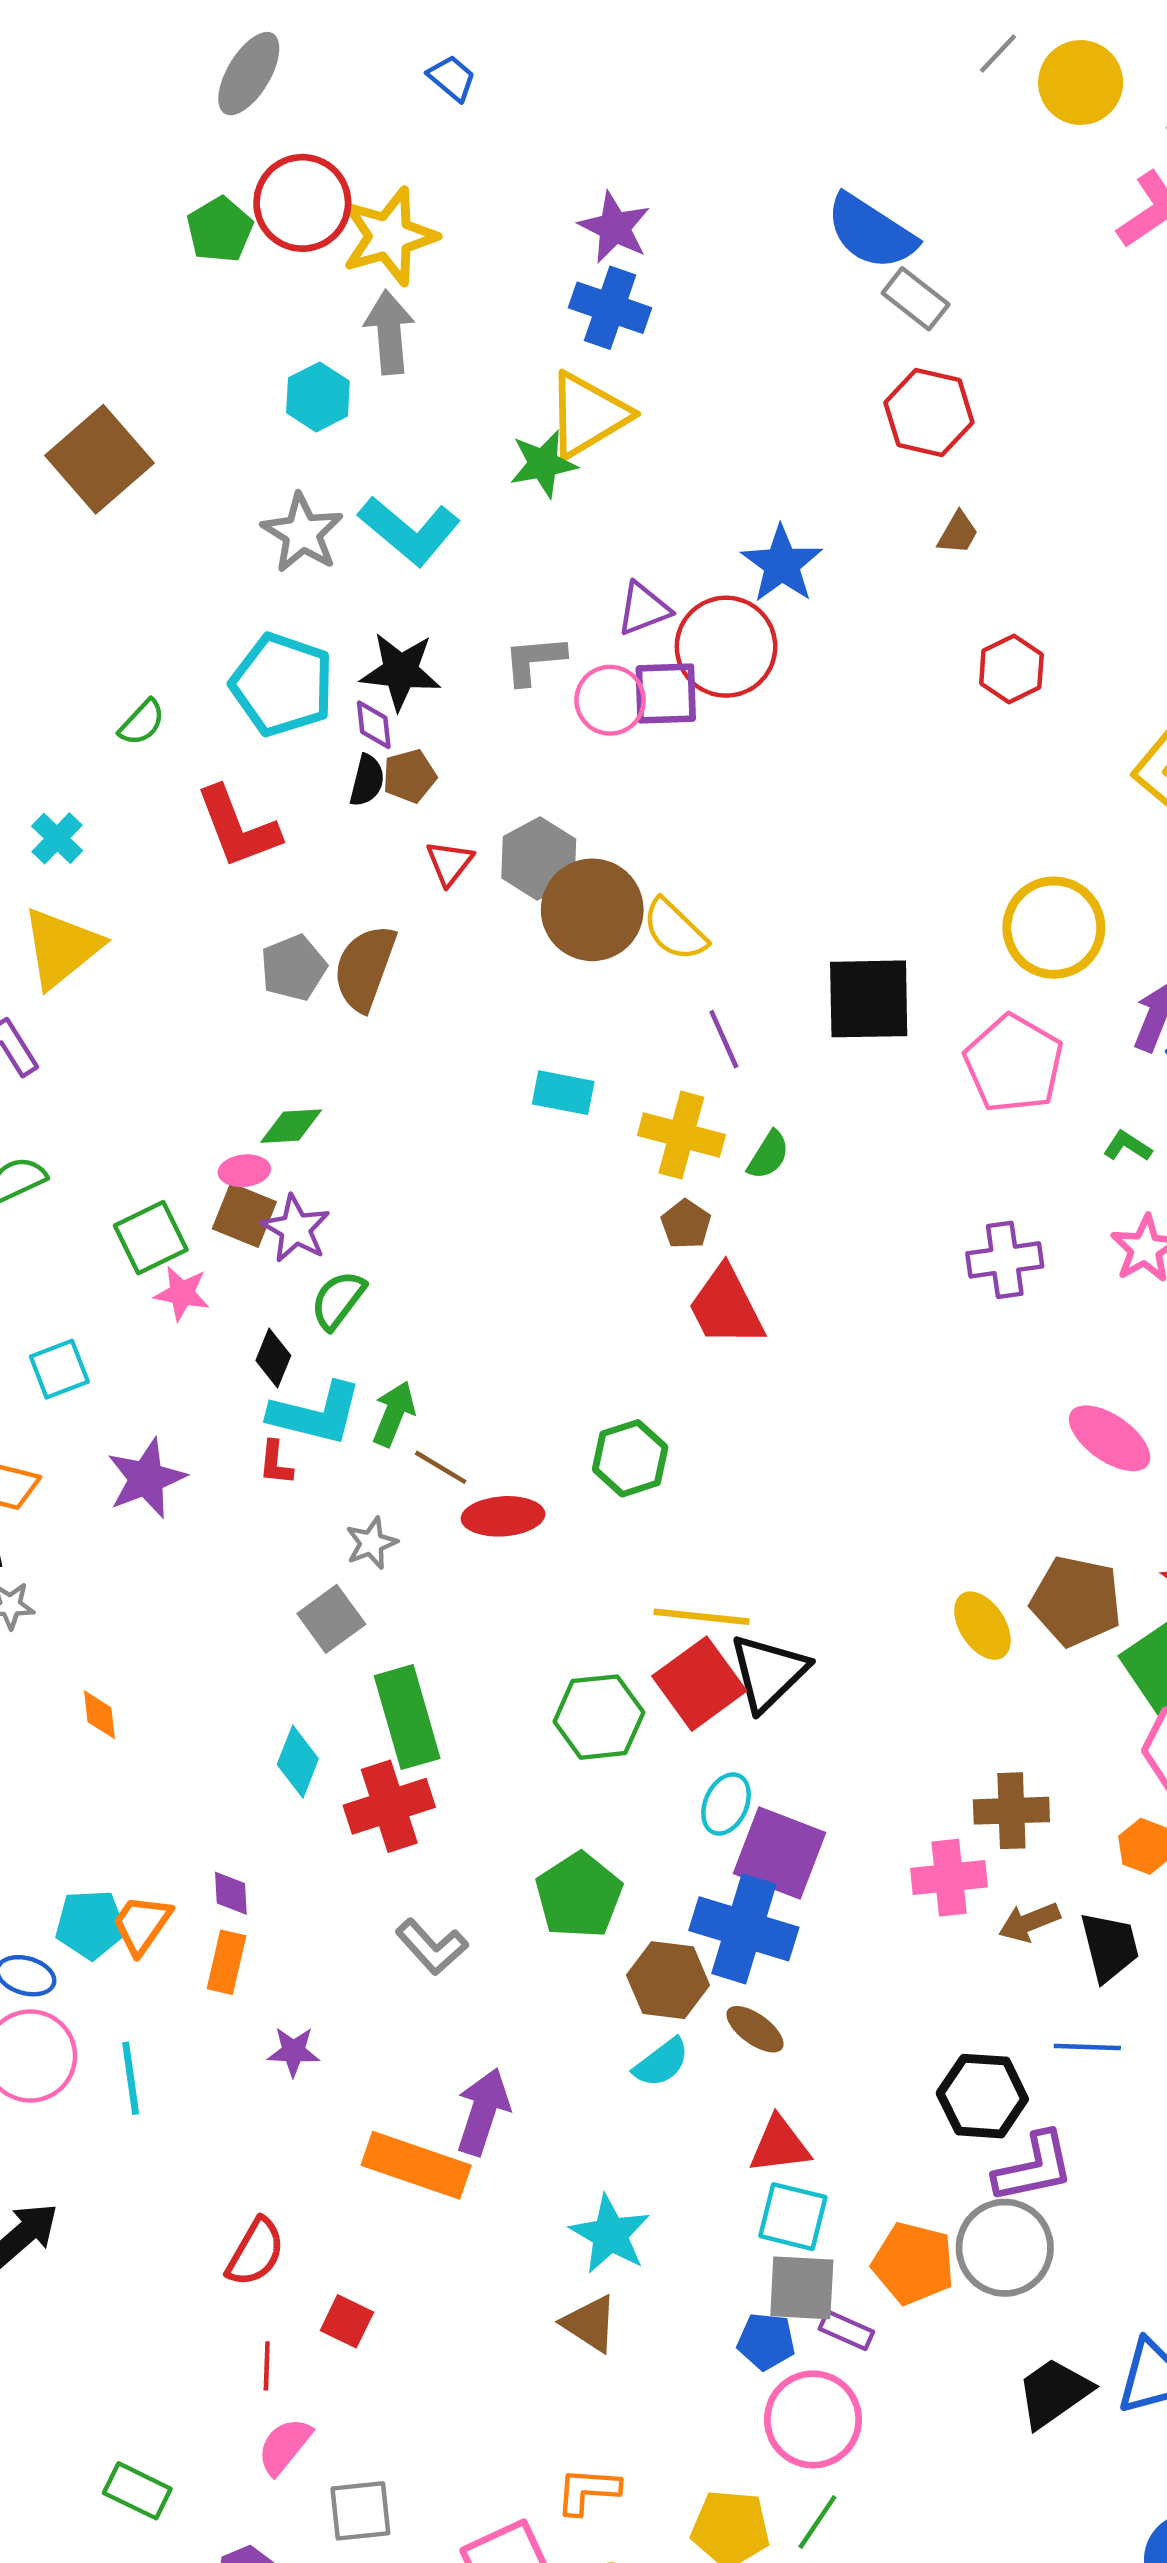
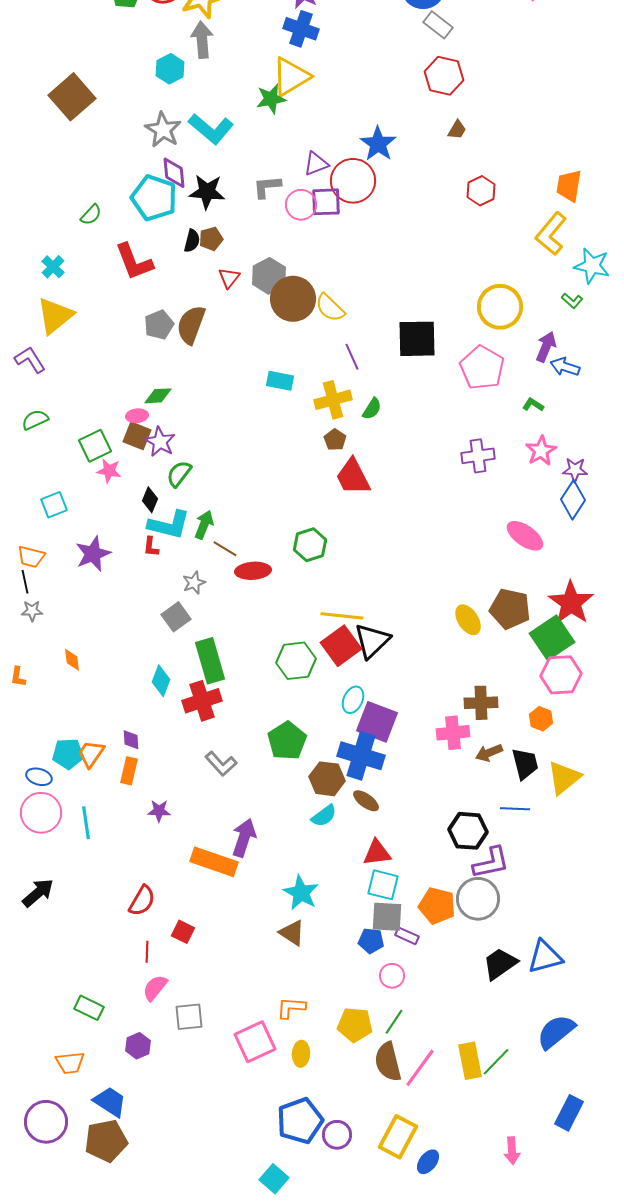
purple diamond: (374, 725) -> (174, 173), moved, size x1.4
yellow cross: (681, 1135) -> (333, 400), turned -30
pink circle: (813, 2419) -> (392, 976), size x0.6

